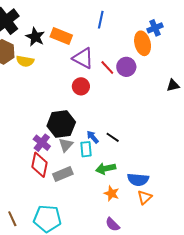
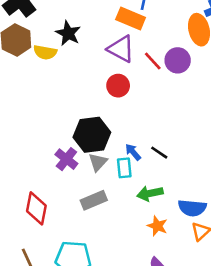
orange rectangle: (61, 36) -> (131, 18), moved
black star: (35, 37) -> (68, 33), moved
red diamond: (40, 165) -> (36, 208), moved

